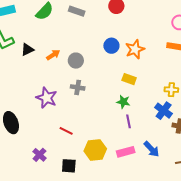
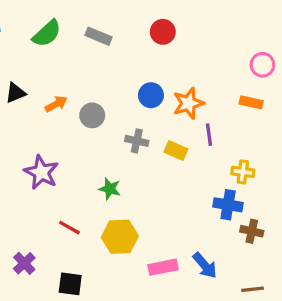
gray cross: (78, 87) -> (137, 141), moved
green star: (123, 102) -> (110, 189), moved
blue cross: (164, 111) -> (228, 205), turned -30
purple line: (128, 121) -> (209, 135), moved
yellow hexagon: (95, 150) -> (120, 237), moved

